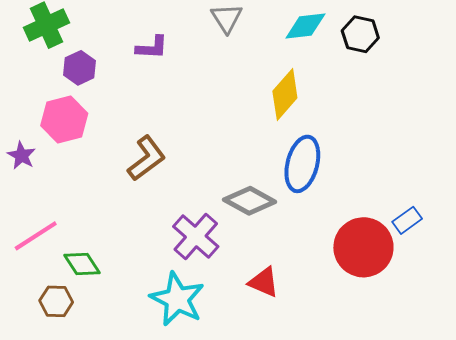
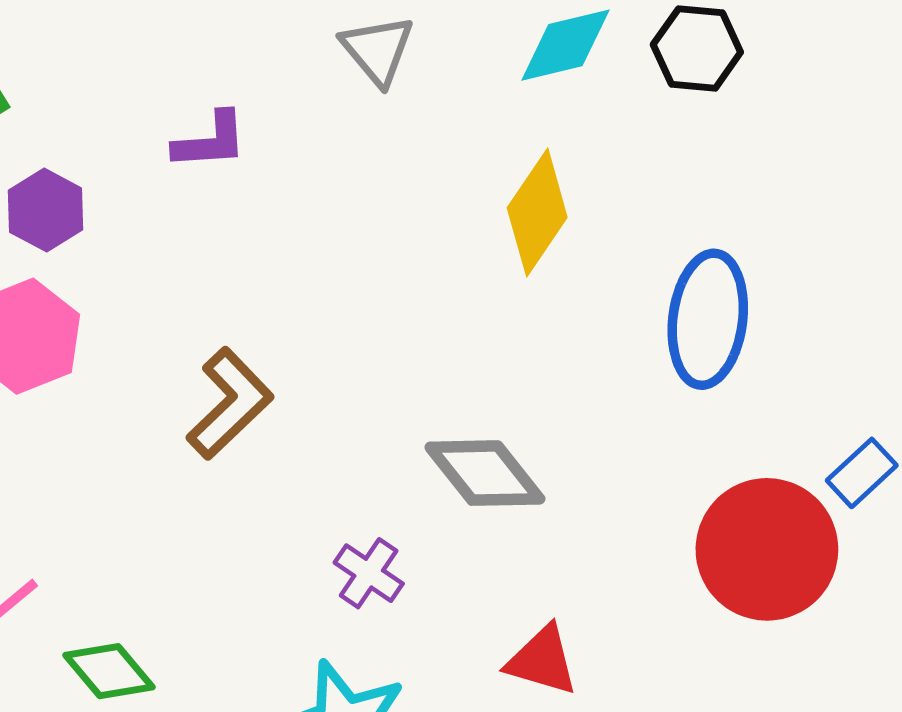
blue ellipse: (302, 164) -> (708, 319), moved
gray diamond: (250, 201) -> (485, 473), turned 30
purple cross: (196, 237) -> (369, 573), size x0.6

